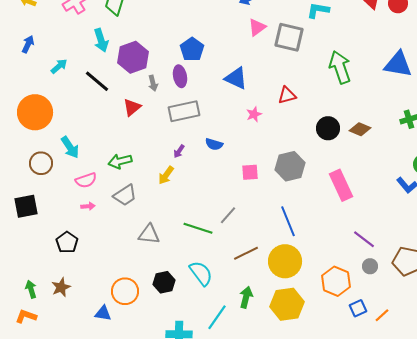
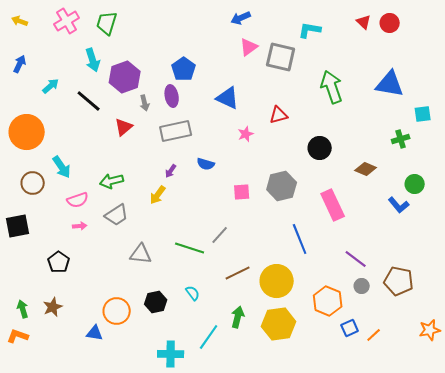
brown diamond: (360, 129) -> (366, 169), moved
blue line: (288, 221) -> (300, 239), moved
cyan semicircle: (201, 273) -> (193, 293), size x0.6

